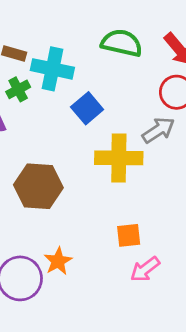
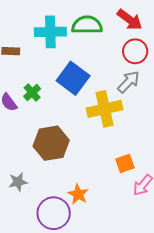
cyan cross: (52, 69) -> (50, 32), moved
green cross: (18, 89) -> (32, 93), moved
blue square: (87, 108) -> (73, 78), size x1.4

